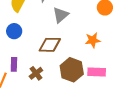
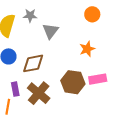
brown diamond: (50, 45) -> (33, 63), moved
brown cross: (36, 73) -> (39, 93), size x1.6

